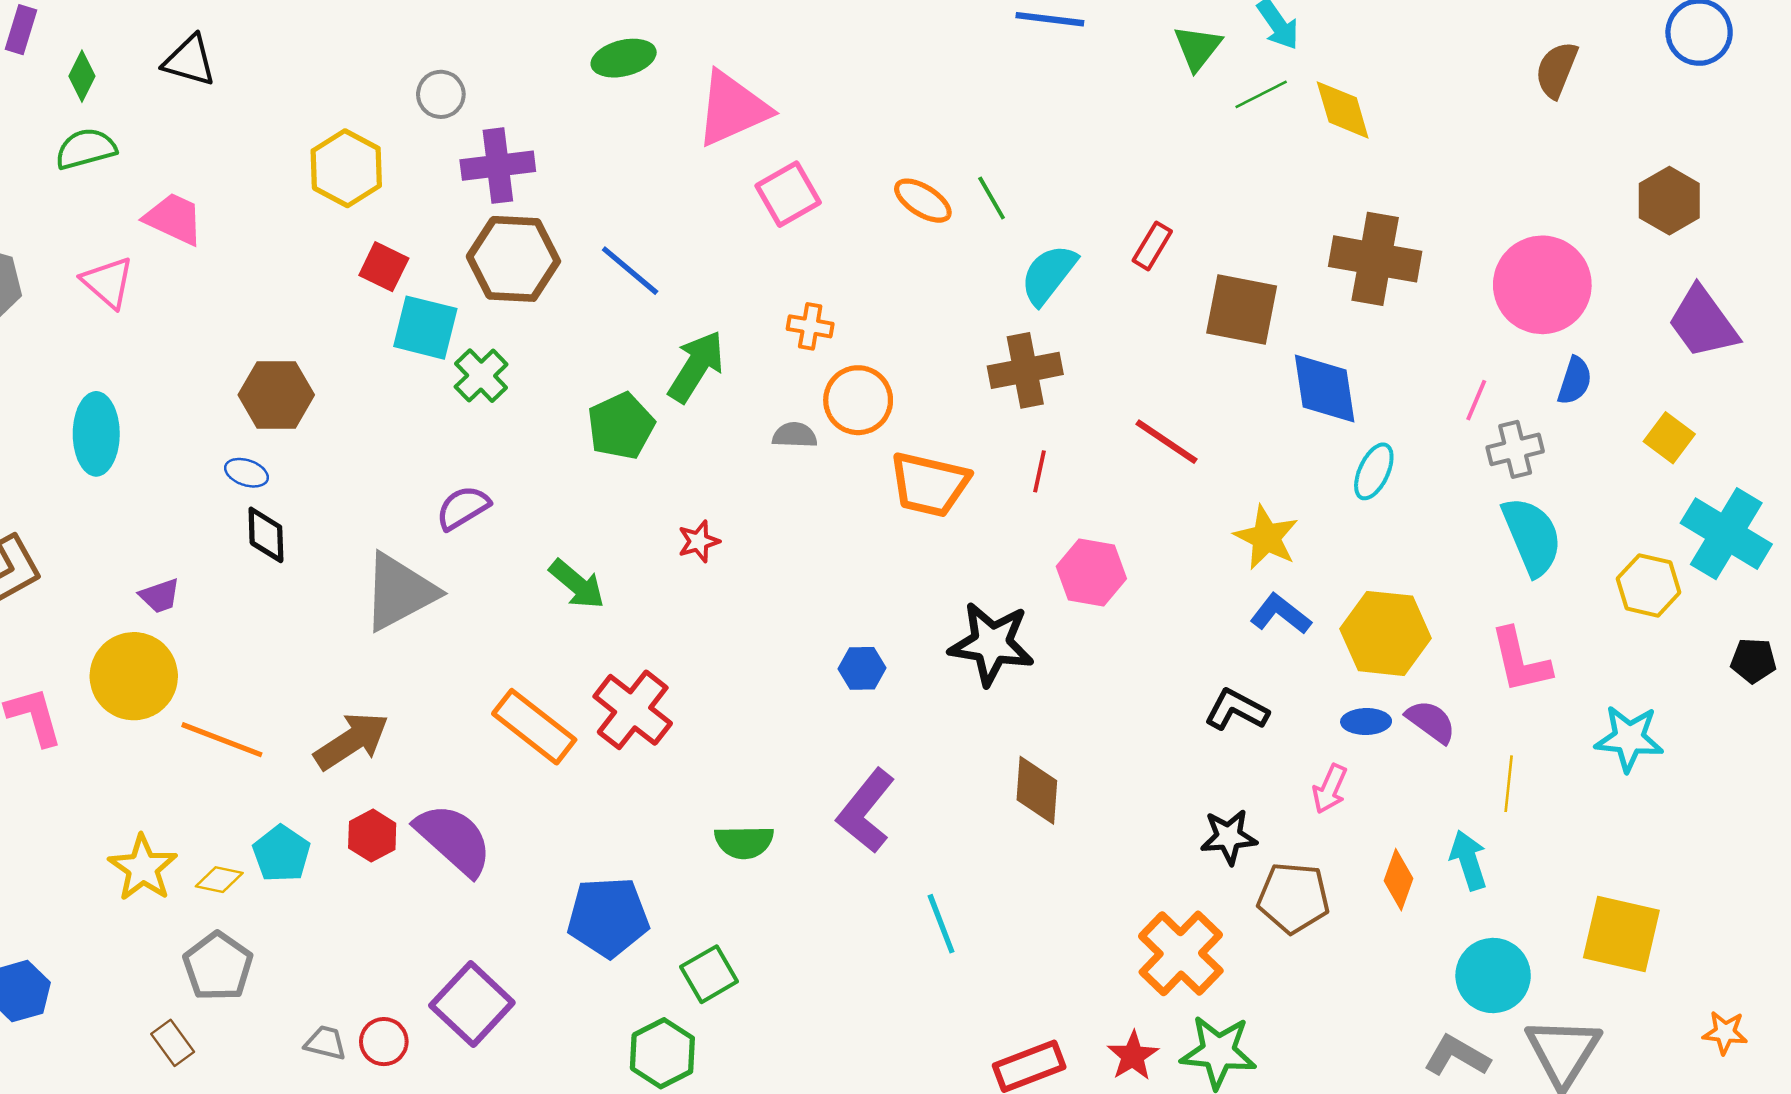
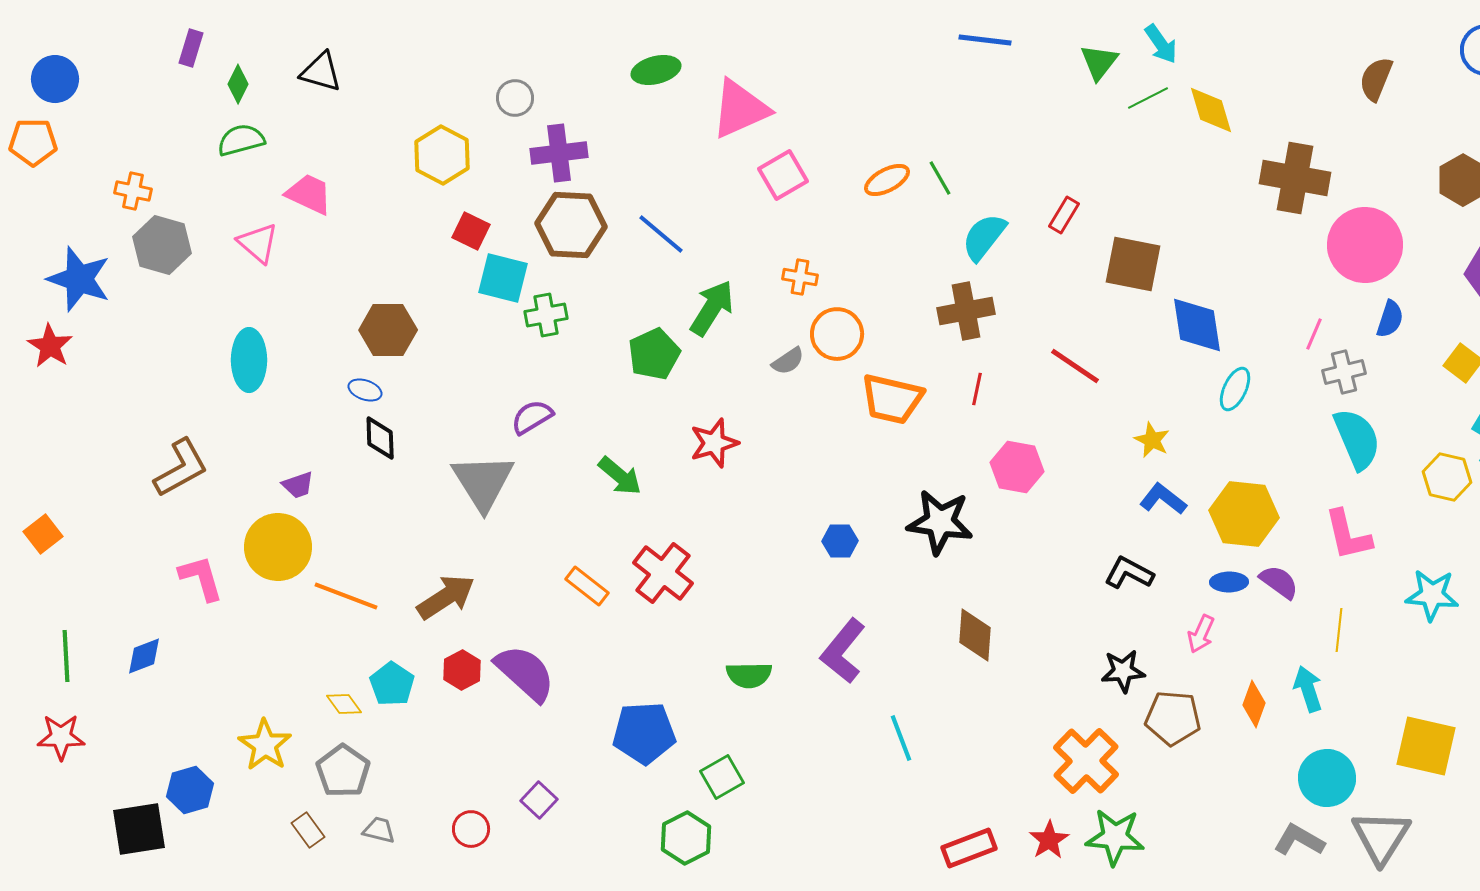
orange ellipse: (923, 201) -> (887, 180), turned -60
brown cross: (1375, 259) -> (1295, 178), moved
green cross: (481, 376) -> (546, 315), turned 33
gray semicircle: (795, 435) -> (788, 361), turned 144
yellow star: (1266, 538) -> (1152, 440), size x0.7
red star: (699, 541) -> (714, 443), size x1.5
gray triangle: (399, 592) -> (483, 482), turned -34
orange rectangle: (534, 727) -> (587, 586), size x0.7
yellow star: (143, 868) -> (265, 745), moved
yellow diamond: (219, 880) -> (344, 704), turned 42
purple square: (472, 1004) -> (539, 800), size x0.6
gray trapezoid: (326, 1043) -> (379, 830), moved

